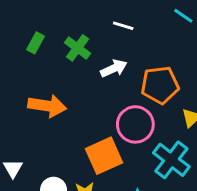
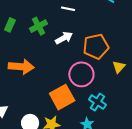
green cross: (78, 48) -> (39, 26), turned 30
cyan cross: (171, 160) -> (97, 102), moved, size x0.7

